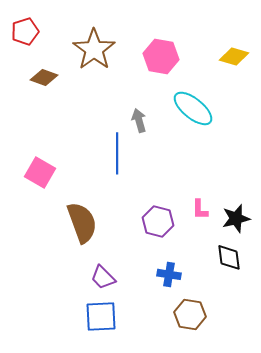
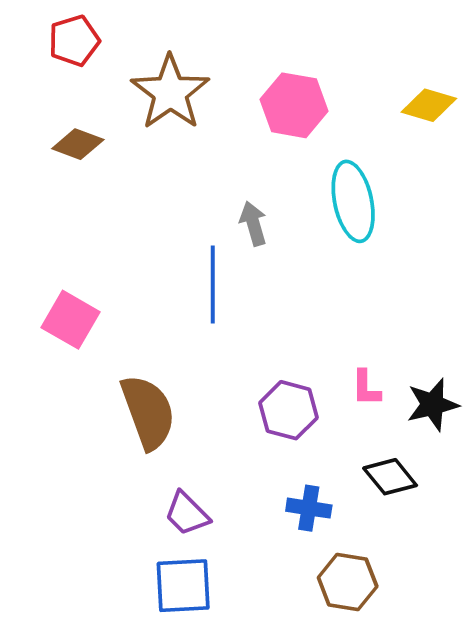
red pentagon: (25, 31) -> (74, 41), moved
cyan ellipse: (193, 108) -> (353, 201), turned 39
black diamond: (229, 257) -> (390, 477), moved, turned -32

